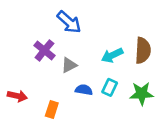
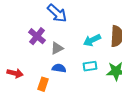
cyan rectangle: (110, 87) -> (90, 66), turned 56
blue semicircle: (84, 90) -> (59, 68), moved

